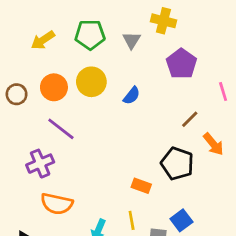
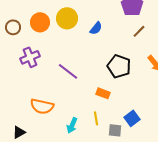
brown line: (190, 119) -> (139, 31), moved
purple line: (61, 129) -> (68, 71), moved
purple cross: (40, 164) -> (30, 57), moved
black pentagon: (177, 164) -> (119, 66), moved

